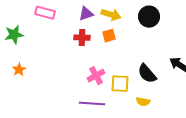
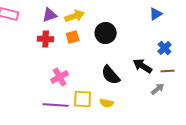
yellow arrow: (111, 15) -> (75, 16), turned -36
black circle: (149, 17) -> (106, 33), moved
yellow square: (120, 84) -> (83, 99), moved

